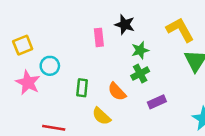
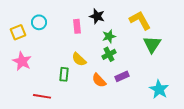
cyan circle: (50, 66) -> (39, 22), moved
green rectangle: (82, 88) -> (64, 74), moved
orange semicircle: (117, 92) -> (99, 80), moved
yellow semicircle: (101, 116) -> (79, 59), moved

